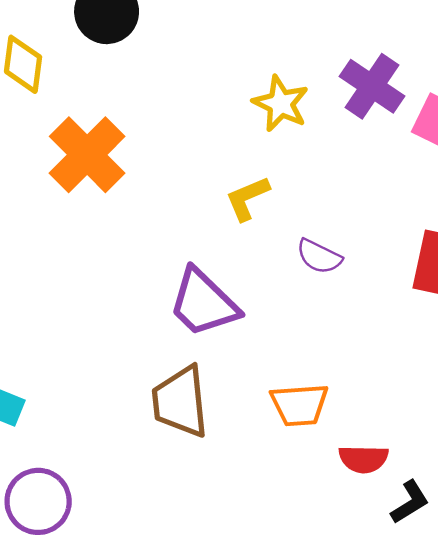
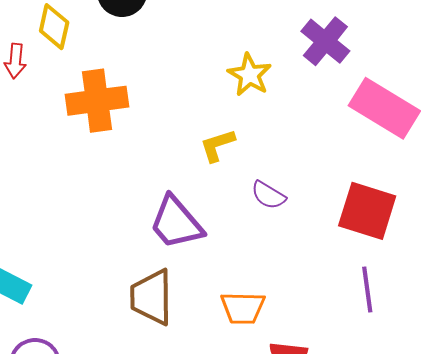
purple cross: (372, 86) -> (325, 41), moved
orange cross: (87, 155) -> (97, 101), turned 32

